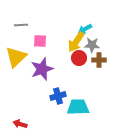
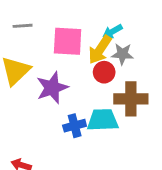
pink square: (40, 41) -> (68, 41), moved, size x1.6
brown cross: (99, 60) -> (131, 99), moved, size x1.6
cyan trapezoid: (78, 107) -> (103, 120), moved

